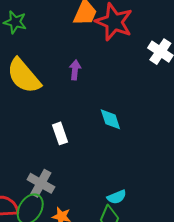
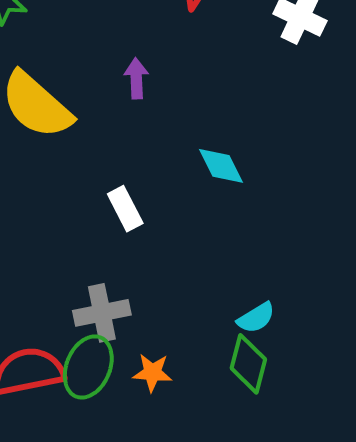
gray cross: (41, 183) -> (102, 313), turned -32

